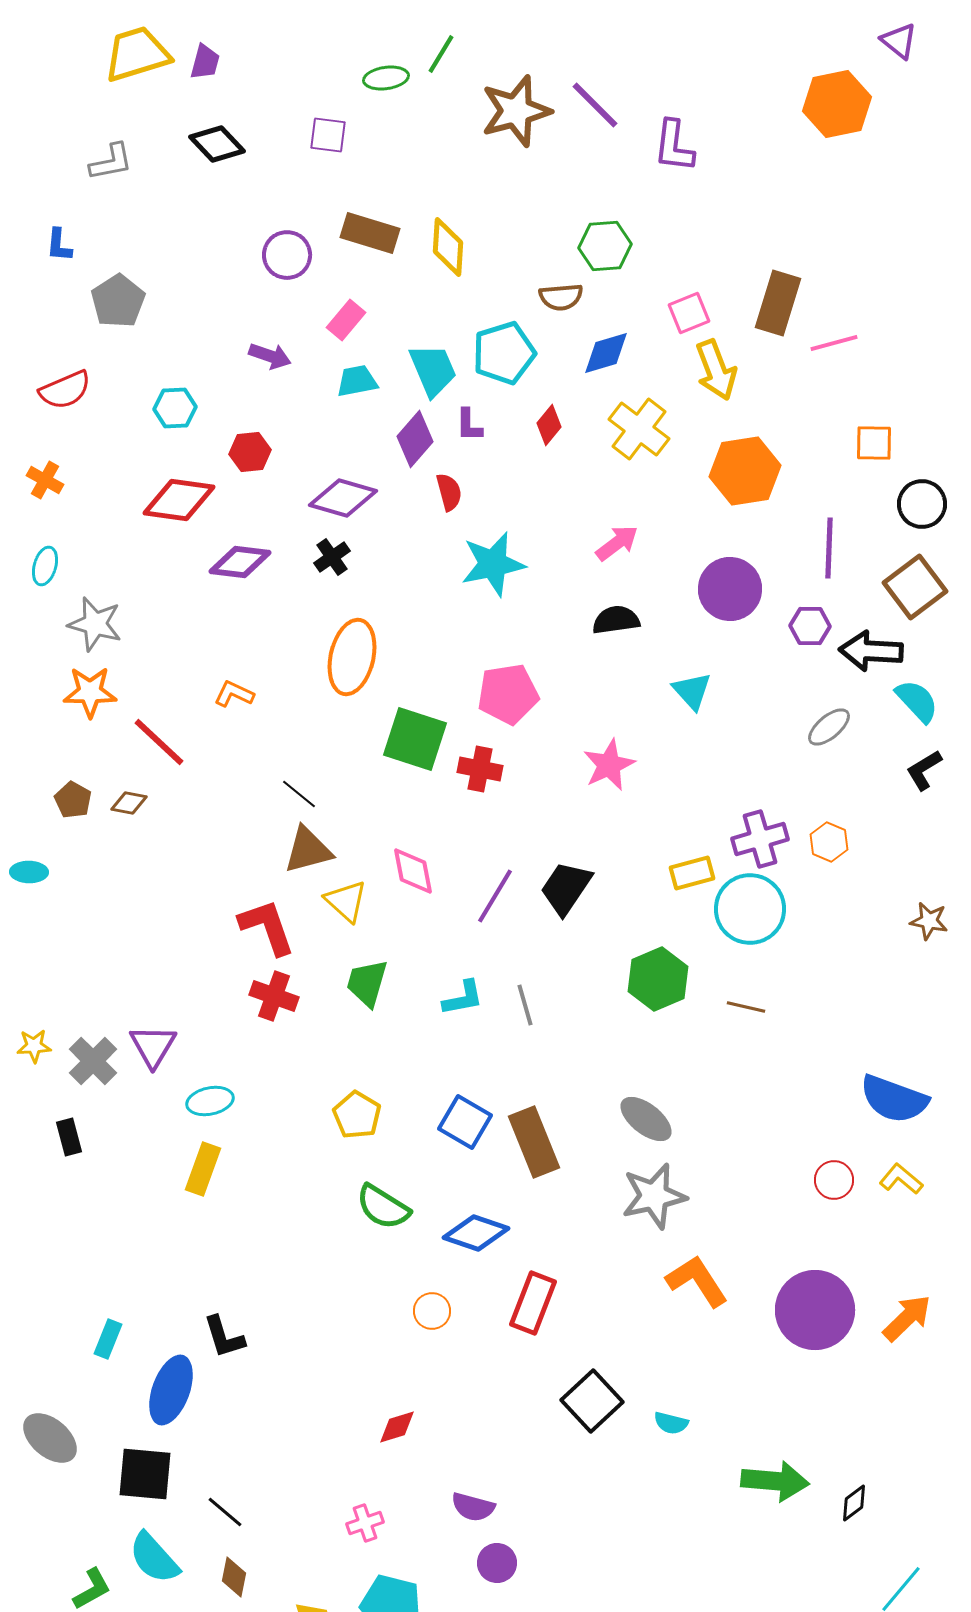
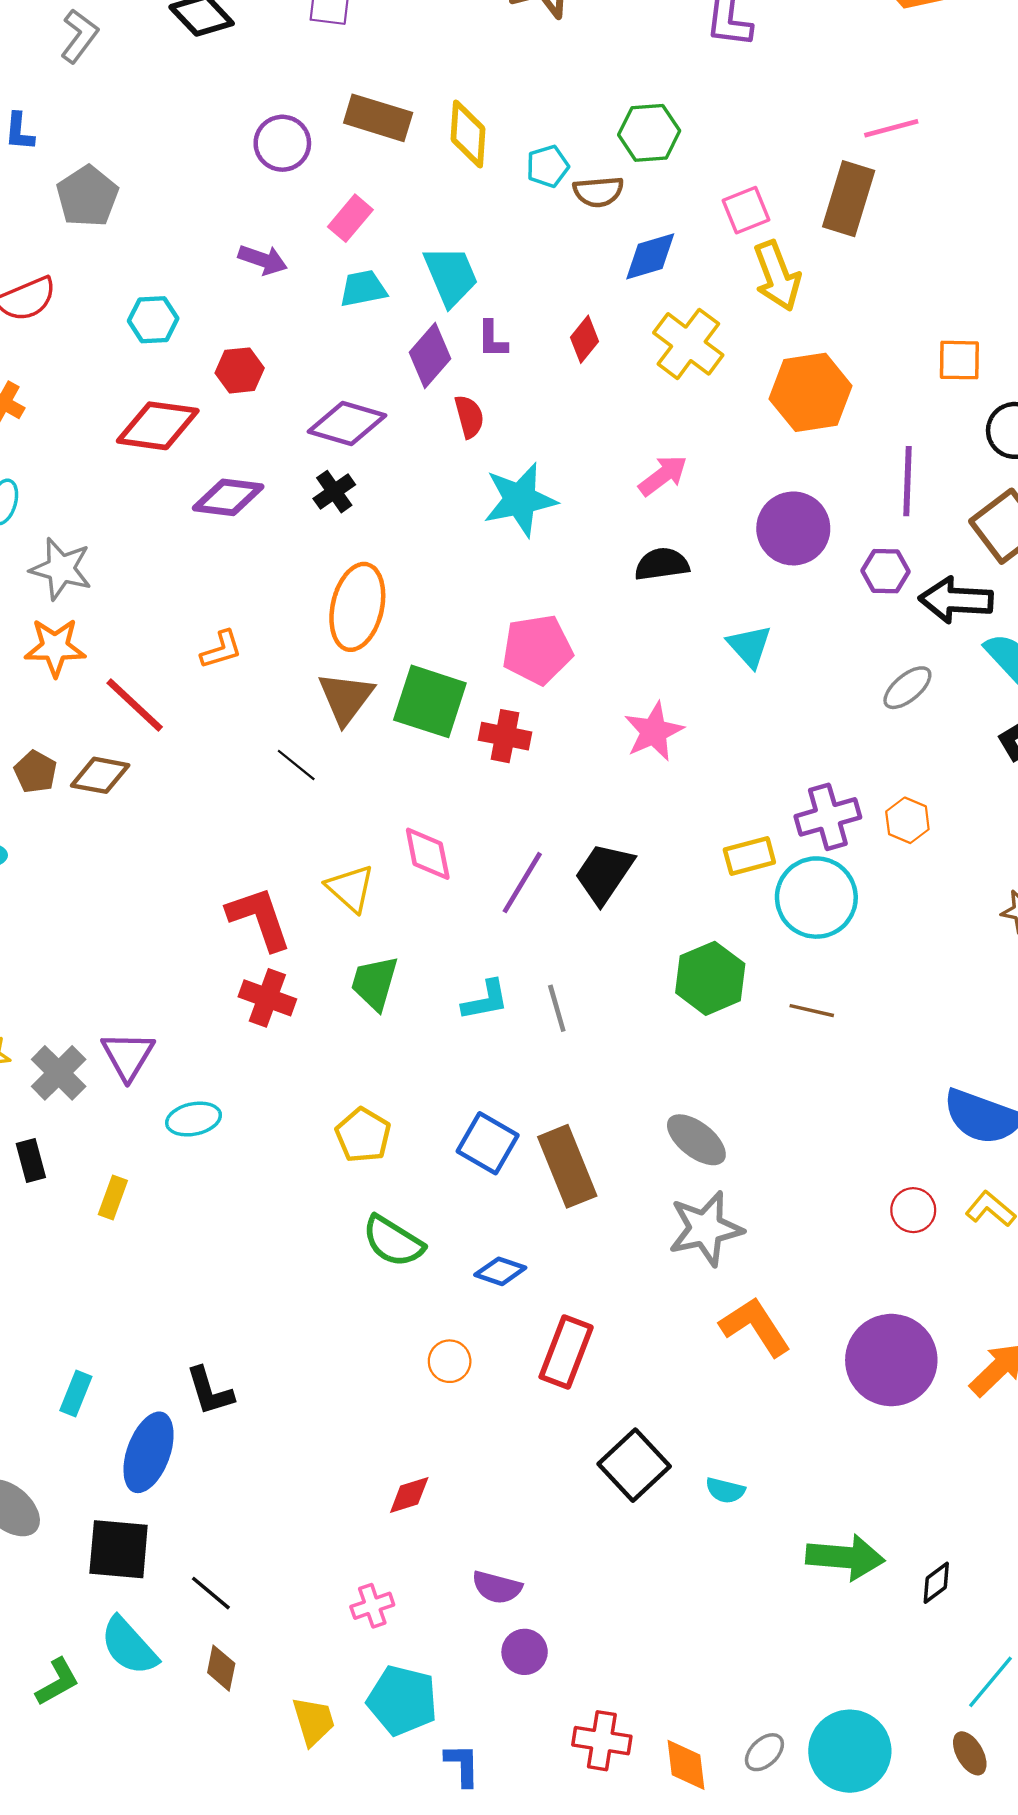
gray L-shape: (111, 162) -> (79, 36), turned -42
pink line: (834, 343) -> (891, 128), moved
cyan pentagon: (504, 353) -> (548, 166), moved, size x0.6
orange L-shape: (234, 694) -> (221, 650), turned 138
brown diamond: (129, 803) -> (100, 775), size x1.4
brown triangle: (308, 850) -> (346, 698), moved, turned -38
yellow rectangle: (203, 1169) -> (113, 1197), moved, size x0.7
blue diamond: (476, 1233) -> (500, 1271), size x0.7

